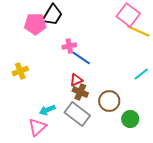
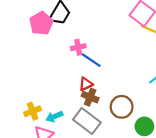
pink pentagon: (35, 24) -> (41, 23), turned -30
yellow cross: (20, 71) -> (33, 111), moved

